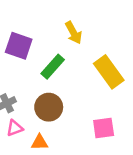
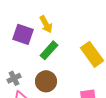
yellow arrow: (74, 33) -> (46, 24), moved

